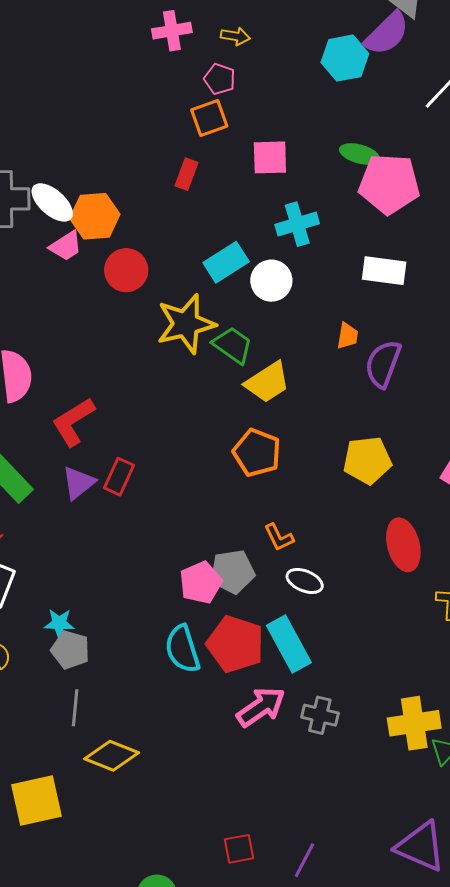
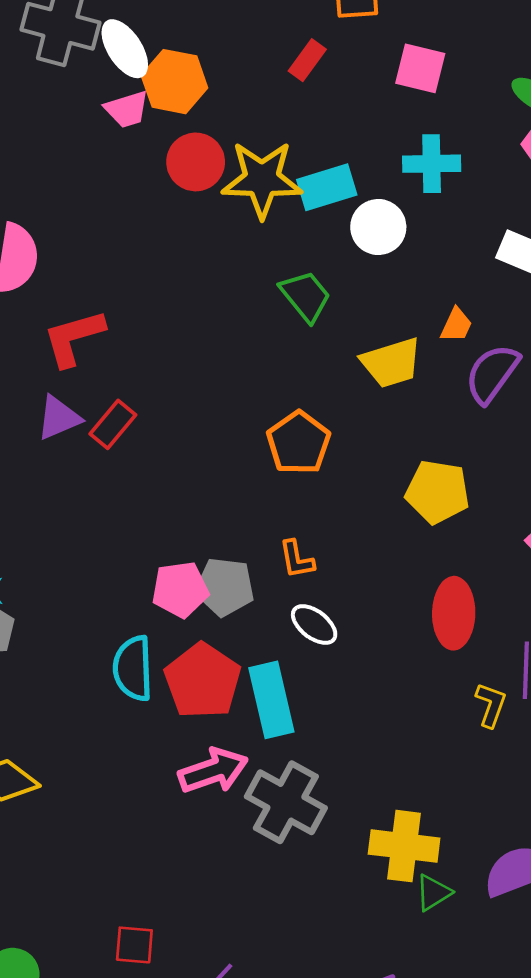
yellow star: (186, 324) -> (262, 179), moved
yellow trapezoid: (268, 382) -> (391, 363), moved
gray cross: (320, 715) -> (286, 802), size x1.6

